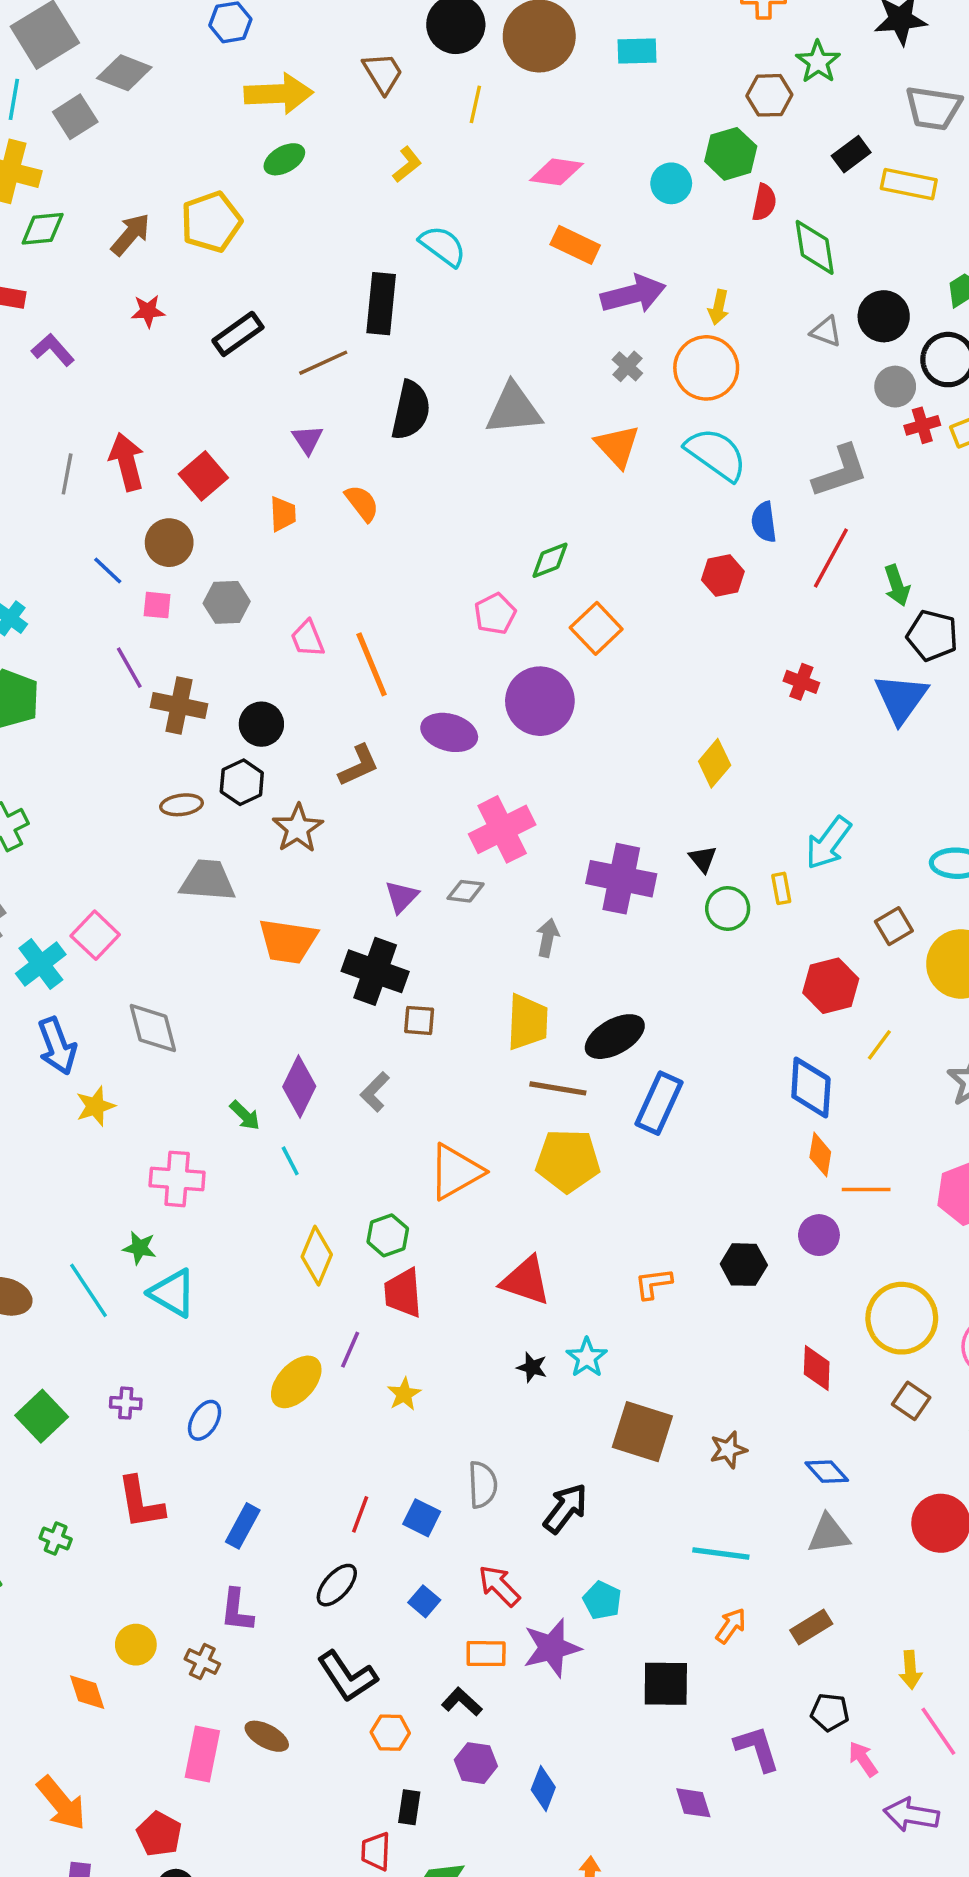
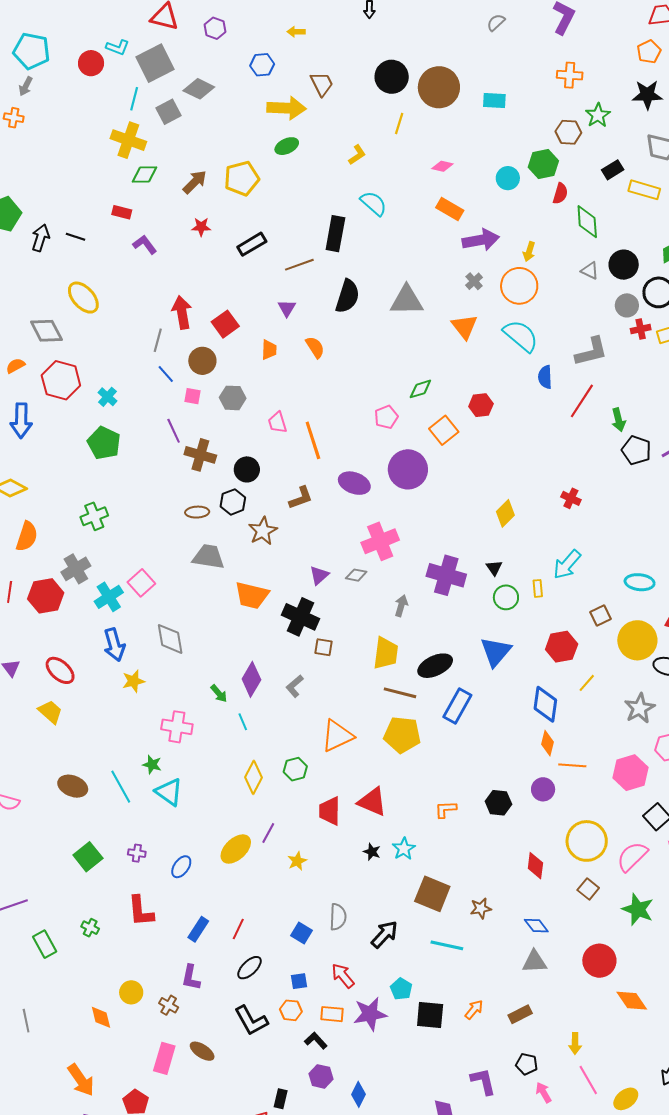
brown trapezoid: (383, 73) -> (322, 84), moved
pink diamond: (556, 172) -> (442, 166), size x0.7
gray line: (67, 474) -> (158, 340), moved
red hexagon: (723, 576) -> (481, 405), moved
red cross: (801, 682) -> (571, 498), moved
blue triangle: (901, 698) -> (496, 652), moved
red trapezoid: (403, 1293) -> (330, 811), moved
red line: (360, 1514) -> (238, 929), moved
cyan line: (721, 1554) -> (447, 945), moved
blue square: (424, 1601) -> (299, 981), turned 36
black square: (666, 1684) -> (430, 1015), moved
orange hexagon: (390, 1733) -> (291, 1010), moved

